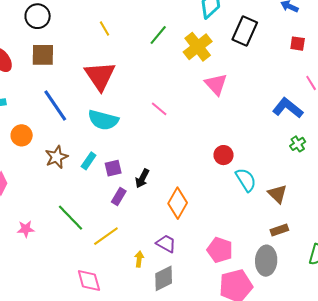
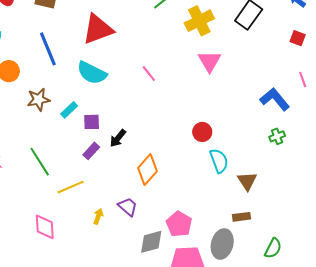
red triangle: (100, 76) -> (98, 29), turned 32
gray diamond: (164, 278) -> (151, 242), moved

